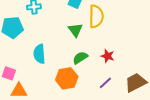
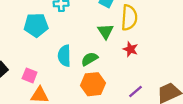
red star: (108, 56) -> (130, 49), moved
green semicircle: (80, 58) -> (90, 59), moved

